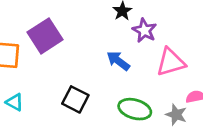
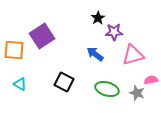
purple star: (144, 30) -> (114, 32), turned -30

